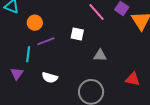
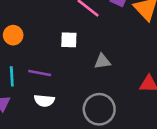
purple line: (46, 41) -> (40, 73), moved, turned 42

